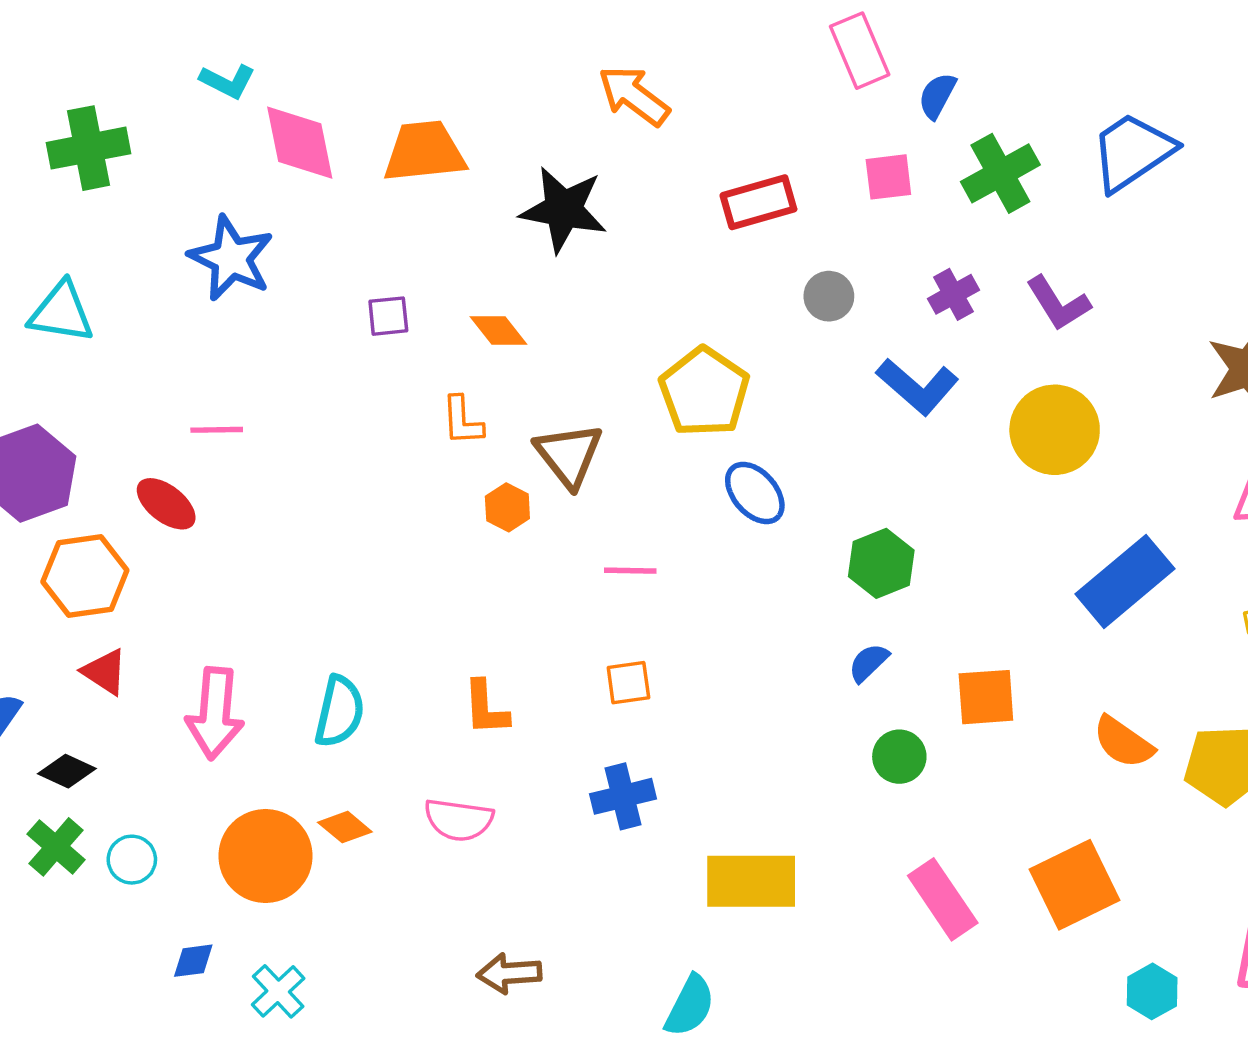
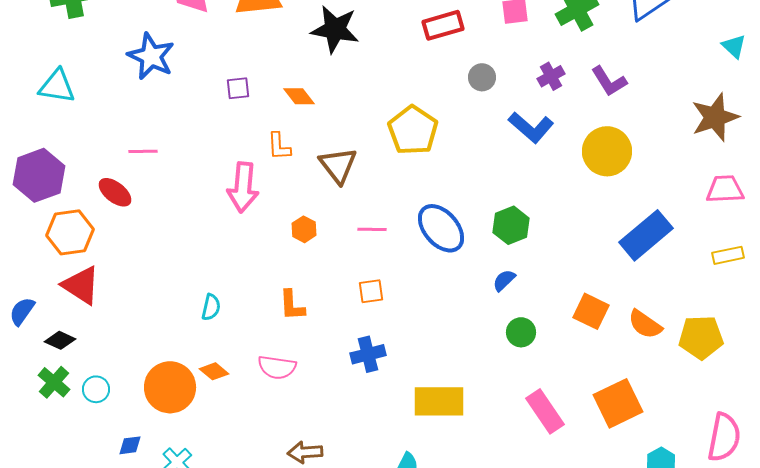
blue ellipse: (755, 493) -> (441, 228), moved, size x1.4
orange hexagon: (507, 507) -> (304, 229), moved
red triangle: (105, 672) -> (81, 285), size x1.5
orange square: (986, 697) -> (591, 311), moved, turned 30
cyan semicircle: (340, 711) -> (211, 307), size x0.7
pink arrow: (215, 713) -> (243, 187), moved

